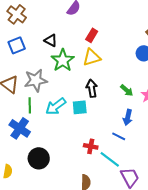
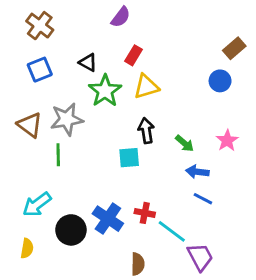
red rectangle: (92, 35) -> (133, 55), moved
green arrow: (127, 90) -> (185, 143), moved
cyan arrow: (56, 106) -> (37, 204), moved
blue arrow: (128, 117) -> (197, 172), turned 84
blue cross: (20, 128) -> (108, 219), moved
blue line: (119, 136) -> (203, 199), moved

